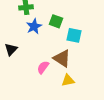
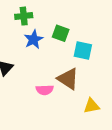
pink semicircle: (43, 67) -> (45, 90), turned -128
yellow triangle: (68, 80) -> (91, 106), moved

